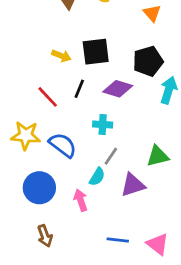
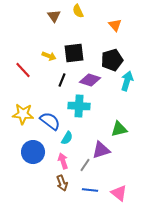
red line: (48, 97) -> (23, 70), moved
cyan cross: (103, 124) -> (79, 106), size x1.5
gray line: (111, 156) -> (85, 165), moved
cyan semicircle: (97, 177) -> (67, 138), moved
brown arrow: (45, 236) -> (62, 183), moved

